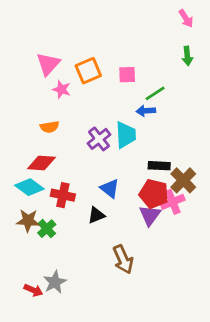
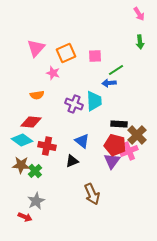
pink star: (61, 89) -> (53, 73), moved
purple cross: (99, 139) -> (74, 104), turned -30
gray star: (55, 282) -> (36, 201), moved

